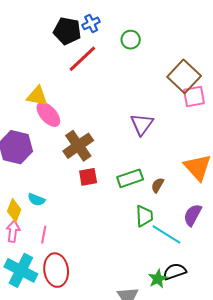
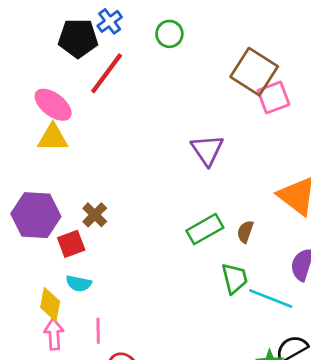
pink ellipse: (48, 114) -> (53, 105), moved
brown cross: (78, 146) -> (95, 215), moved, size x0.6
red square: (88, 177) -> (71, 244), moved

